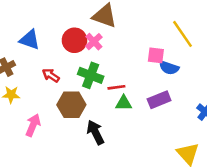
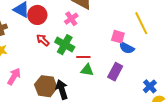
red circle: (74, 40) -> (37, 15), moved
red arrow: (51, 75) -> (43, 40), moved
purple rectangle: (159, 100) -> (115, 72), turned -48
brown hexagon: (71, 105) -> (46, 86), moved

